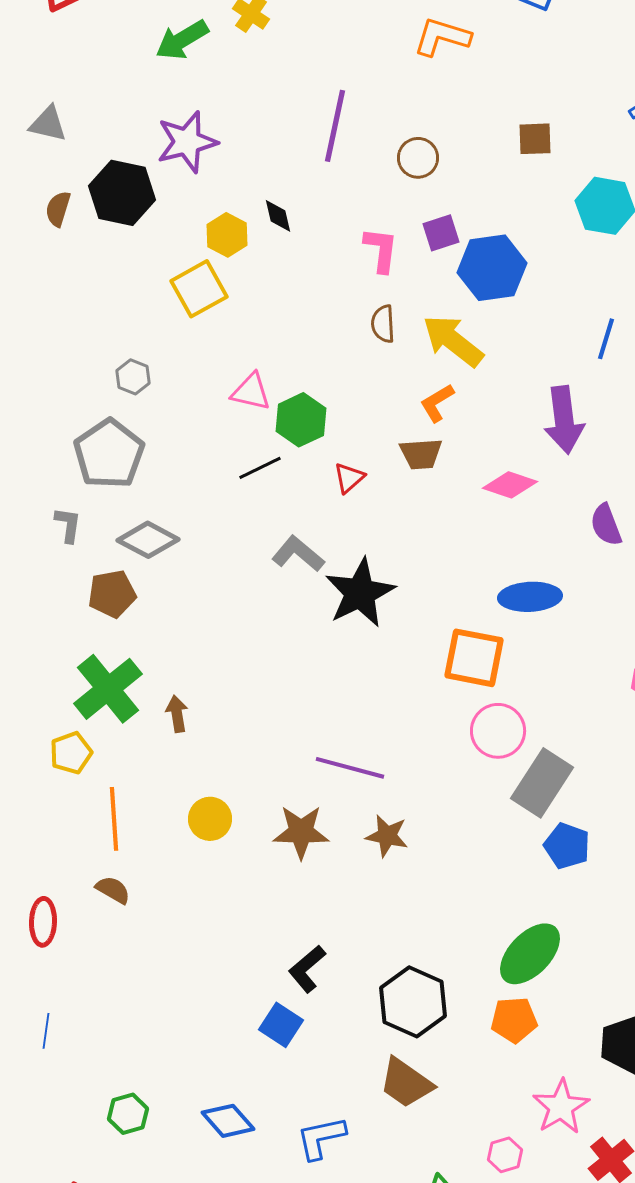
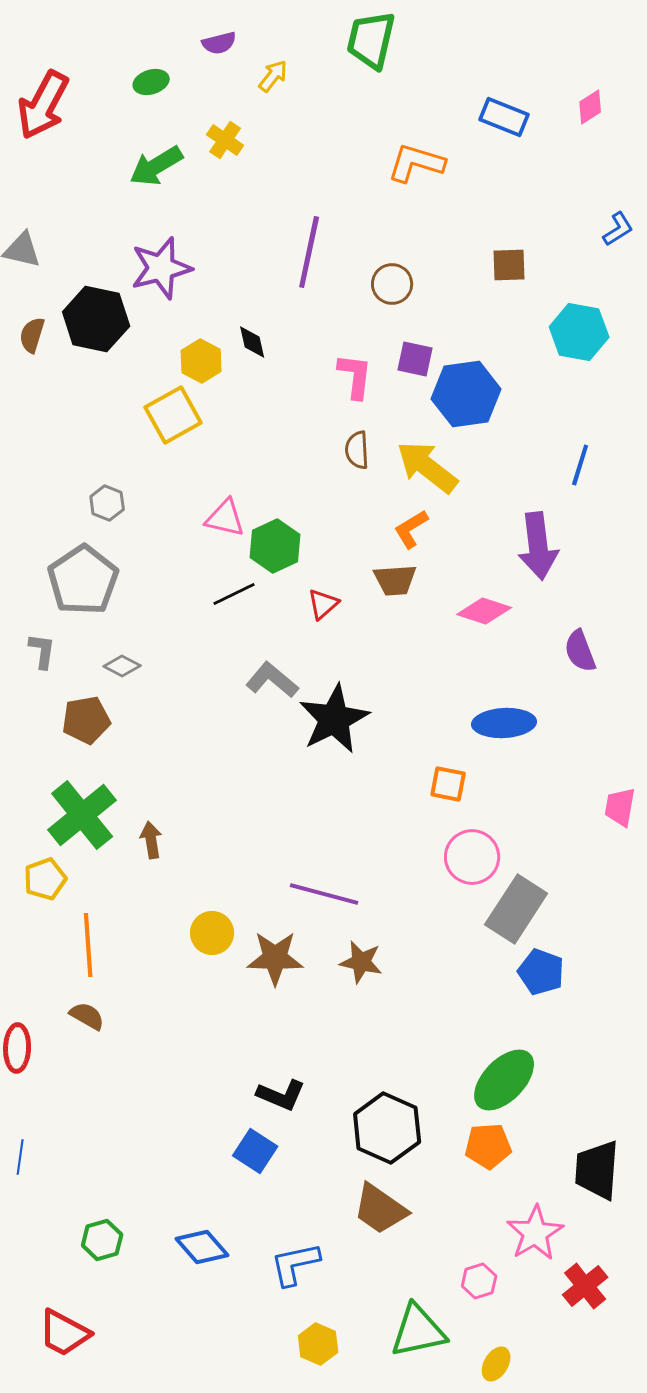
purple square: (441, 233) -> (415, 359), turned 30
gray diamond: (148, 540) -> (122, 666), size x0.6
orange square: (474, 658) -> (448, 784), size x0.6
yellow circle: (210, 819) -> (212, 933), moved
black L-shape: (307, 969) -> (281, 1095), turned -117

